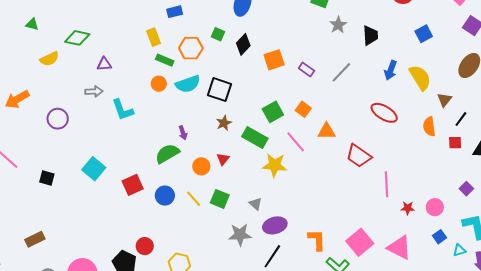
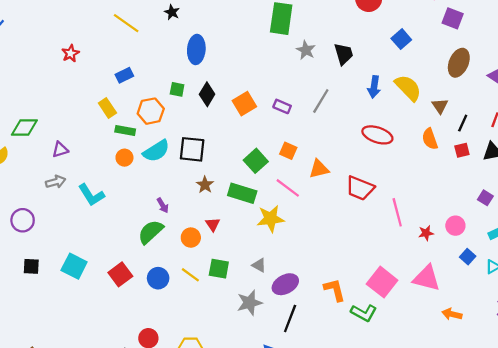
black square: (47, 178) -> (31, 266), moved

